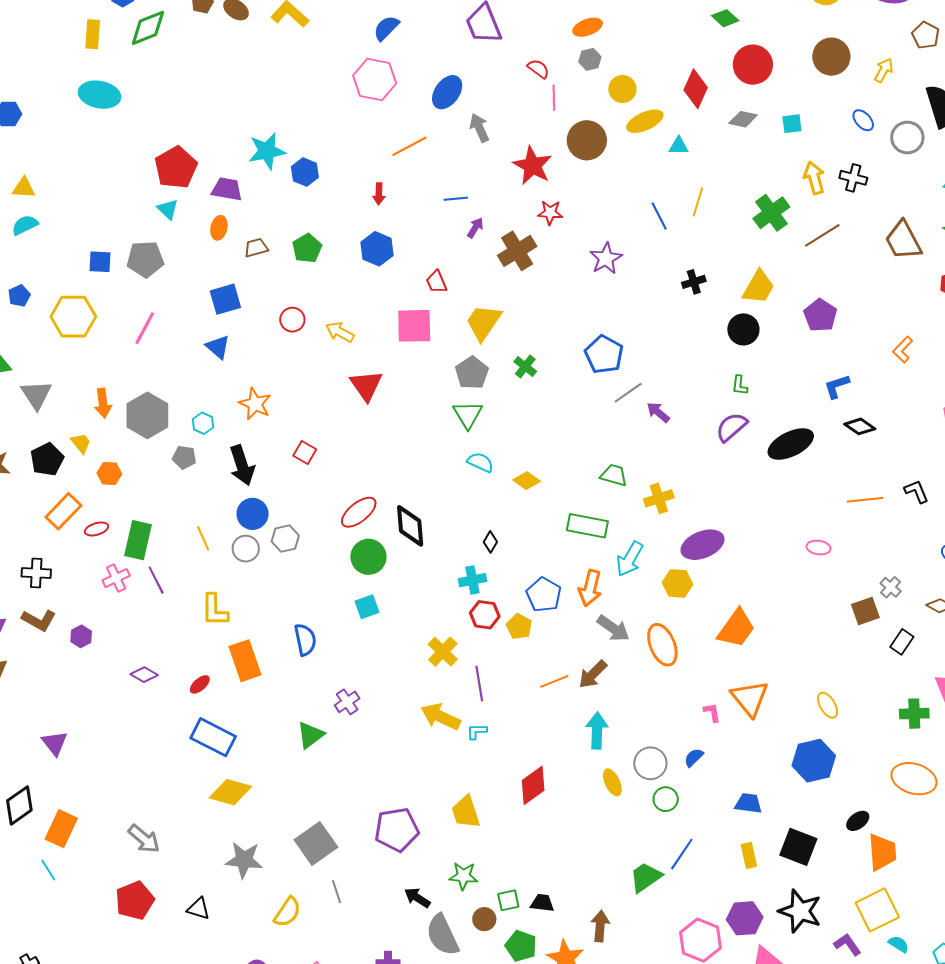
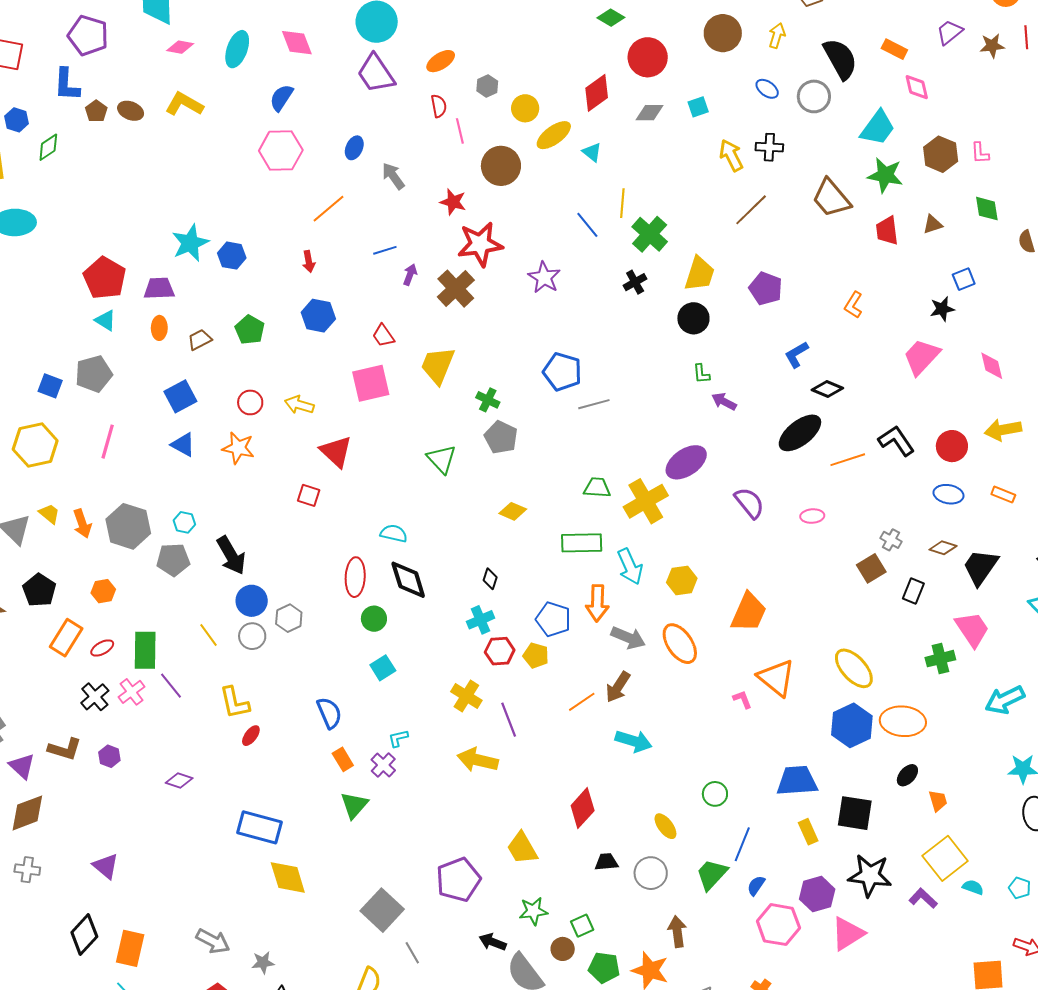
orange ellipse: (588, 27) -> (441, 61), moved
green diamond: (148, 28) -> (48, 147), size x0.7
red semicircle: (538, 69) -> (439, 106), turned 55
red diamond: (696, 89) -> (597, 93), turned 42
blue ellipse: (447, 92) -> (354, 148), size x0.7
cyan triangle: (679, 146) -> (592, 152), turned 50
red star: (532, 166) -> (453, 202), size x0.7
red star: (550, 213) -> (480, 244), size x1.8
green cross: (771, 213) -> (650, 234), moved
blue square: (100, 262) -> (50, 386), turned 30
gray pentagon: (472, 373) -> (501, 437), moved
gray line: (628, 393) -> (594, 404), turned 32
orange star: (255, 404) -> (238, 448), moved
purple arrow: (658, 412) -> (724, 402), moved
purple semicircle: (732, 427) -> (749, 503), moved, turned 104
yellow trapezoid: (81, 443) -> (49, 514), moved
black ellipse: (791, 444) -> (800, 433), moved
red square: (305, 452) -> (309, 495), moved
gray pentagon: (184, 457) -> (173, 560), size x1.4
cyan semicircle: (480, 462) -> (394, 533), moved
black L-shape: (916, 491) -> (896, 441), size x1.4
yellow cross: (659, 498) -> (646, 501), size x1.5
red ellipse: (359, 512) -> (355, 577), turned -36
purple ellipse: (703, 545) -> (686, 462), moved
green circle: (368, 557) -> (374, 619), size x0.7
cyan arrow: (630, 559) -> (630, 567), turned -42
black cross: (36, 573) -> (95, 697), moved, turned -32
orange rectangle: (245, 661) -> (343, 759), moved, size x0.6
red ellipse: (200, 684) -> (251, 736), moved
yellow ellipse: (828, 705) -> (854, 668), size x1.6
cyan L-shape: (477, 731) -> (398, 738), moved
cyan arrow: (597, 731) -> (634, 741), turned 117
blue semicircle: (694, 757) -> (756, 886), moved
gray circle: (650, 763) -> (651, 873), moved
orange ellipse: (914, 779) -> (903, 721), moved
yellow ellipse: (612, 782) -> (665, 826), moved
yellow diamond: (230, 792) -> (288, 878), turned 69
blue trapezoid: (748, 803) -> (797, 781), size x1.5
orange trapezoid: (882, 852) -> (938, 801), size x0.6
gray star: (244, 860) -> (263, 963), moved, size x0.6
black trapezoid: (542, 903) -> (606, 862), moved

